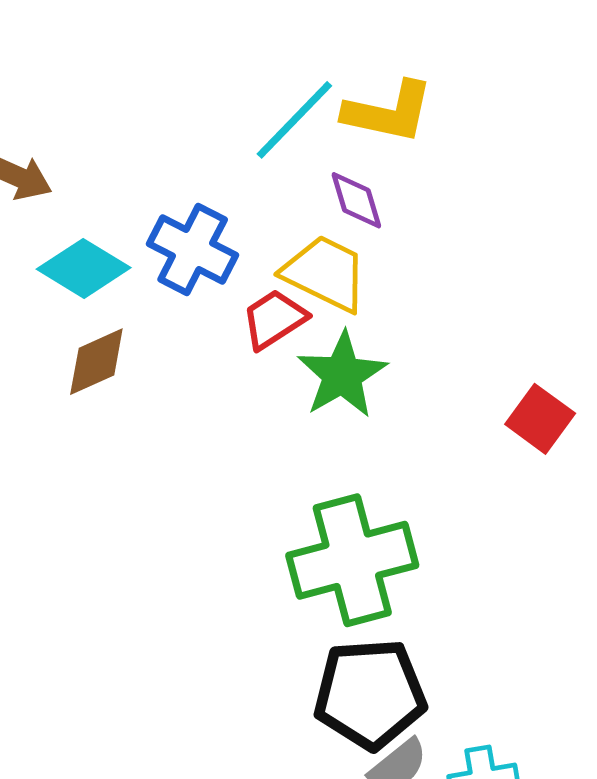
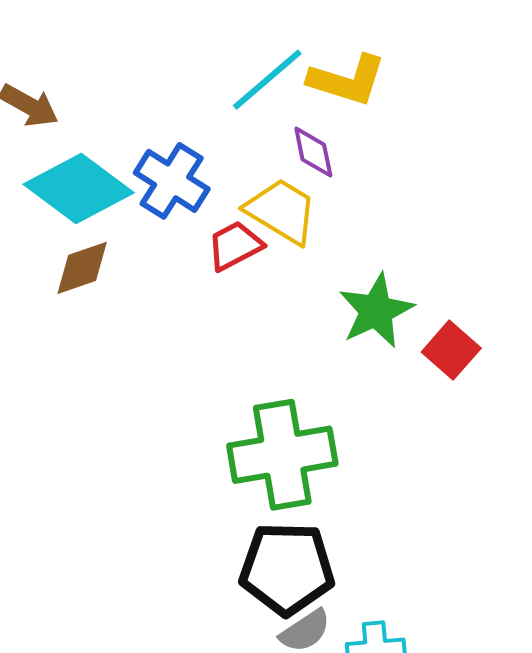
cyan diamond: (84, 268) -> (79, 189), size x1.4
green star: (342, 375) -> (376, 311), moved

